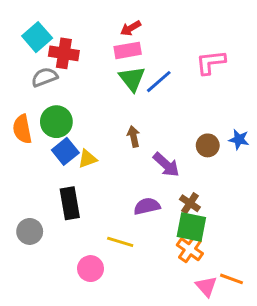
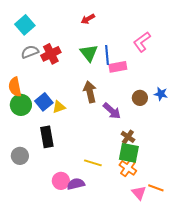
pink rectangle: (128, 50) -> (118, 67), moved
red cross: (64, 53) -> (51, 54), moved, turned -36
pink L-shape: (211, 62) -> (142, 42), turned -30
blue line: (159, 82) -> (107, 55), turned -54
green circle: (56, 122) -> (21, 105), moved
brown arrow: (134, 137) -> (90, 92), size x1.5
purple semicircle: (147, 206) -> (76, 184), moved
yellow line: (120, 242) -> (93, 163), moved

